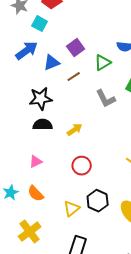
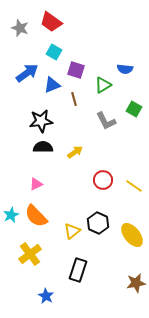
cyan square: (40, 24) -> (54, 52), moved
purple square: (76, 48) -> (76, 70), turned -36
brown line: (74, 77) -> (74, 99), turned -72
red circle: (82, 166) -> (103, 180), moved
orange semicircle: (36, 194) -> (36, 216), size x1.4

